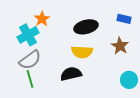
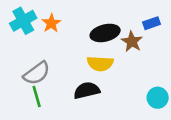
blue rectangle: (124, 19) -> (151, 23), turned -32
cyan cross: (28, 35) -> (23, 21), moved
brown star: (120, 46) -> (132, 42), moved

